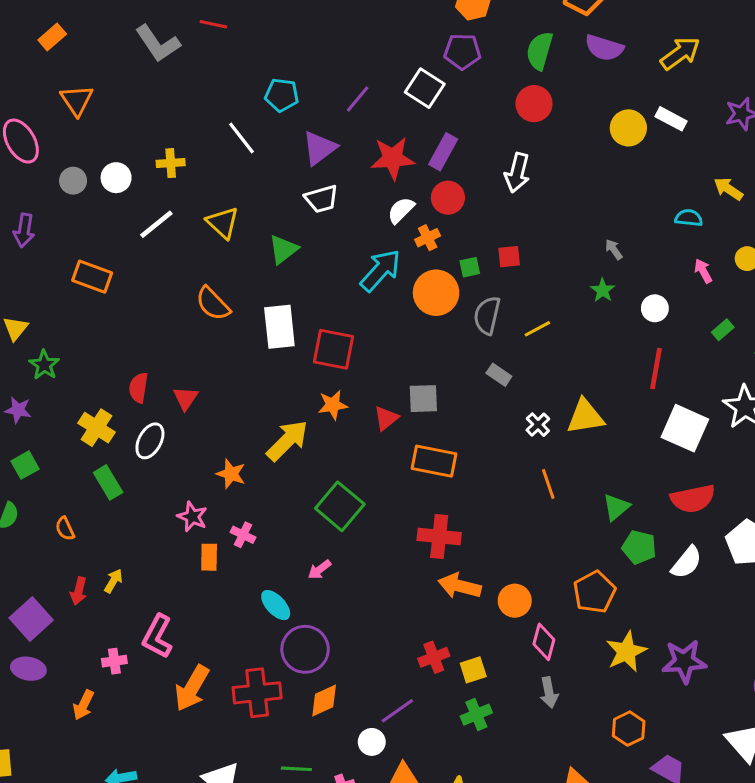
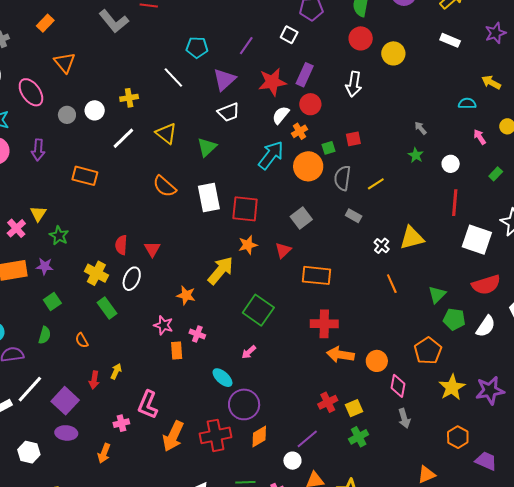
white square: (425, 88) -> (289, 35), size x0.7
yellow circle: (628, 128) -> (393, 53), moved
gray square: (423, 399) -> (301, 218), moved, turned -30

